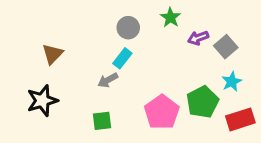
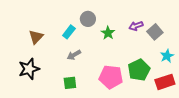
green star: (170, 17) -> (108, 33), moved
cyan rectangle: (122, 58) -> (69, 32), moved
cyan star: (232, 82) -> (167, 56), moved
pink pentagon: (162, 112) -> (111, 77), turned -30

